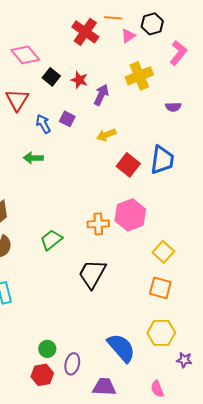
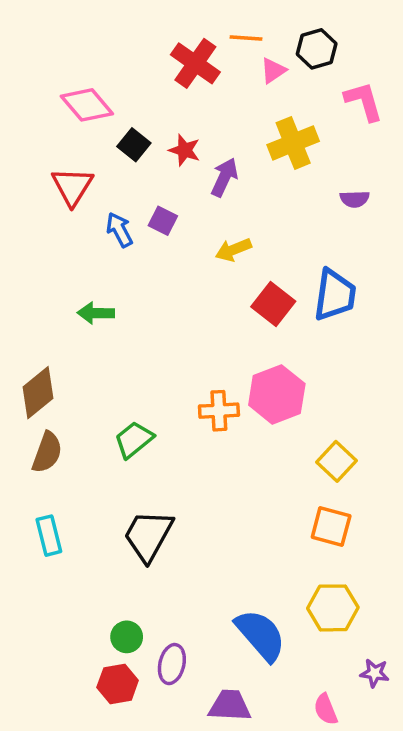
pink L-shape: (178, 53) -> (364, 101), turned -55
green arrow: (33, 158) -> (96, 313), moved
black trapezoid: (92, 274) -> (148, 536), moved
purple star: (184, 360) -> (375, 673), moved

